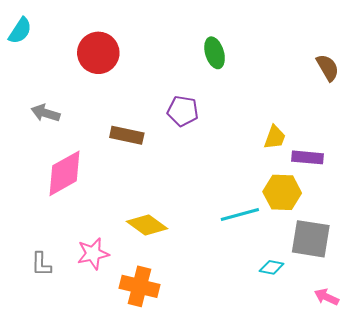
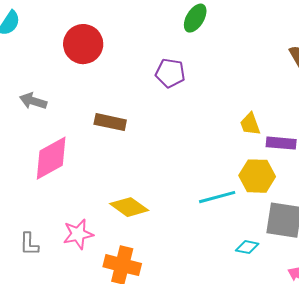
green ellipse: (215, 53) -> (195, 18), moved, turned 48
purple pentagon: (183, 111) -> (170, 73), moved
yellow trapezoid: (275, 137) -> (250, 124), turned 140

